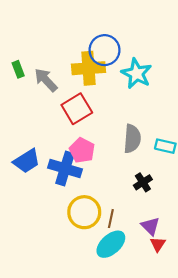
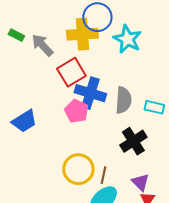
green rectangle: (18, 69) -> (16, 35), turned -42
blue cross: (65, 168) -> (90, 93), moved
black cross: (143, 182) -> (133, 141), size x1.5

